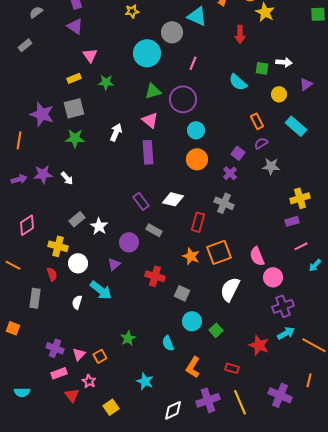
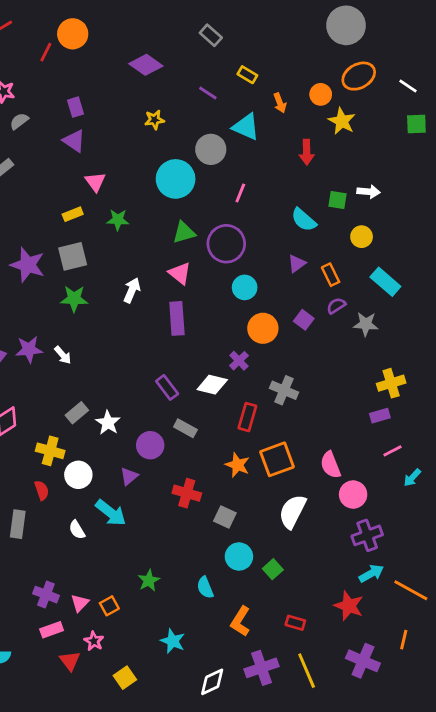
purple triangle: (306, 84) -> (297, 263), moved
orange circle: (197, 159) -> (263, 328), moved
gray star: (271, 166) -> (366, 324), moved
purple cross: (230, 173) -> (239, 361), moved
white semicircle: (77, 302) -> (77, 530), turned -48
red star: (259, 345) -> (349, 606), moved

